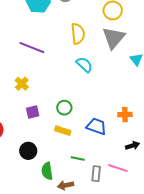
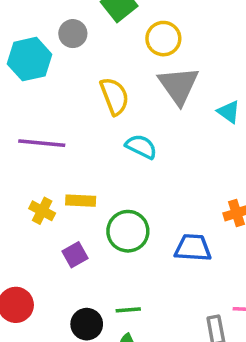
green circle: (64, 108) -> (128, 231), size x1.5
yellow rectangle: (63, 131) -> (81, 201), moved
green line: (78, 158) -> (128, 310), moved

